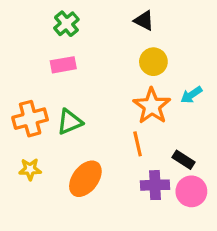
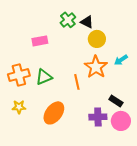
black triangle: (144, 21) -> (87, 22), moved
green cross: (66, 24) -> (68, 20), moved
orange line: (138, 144) -> (77, 82), moved

